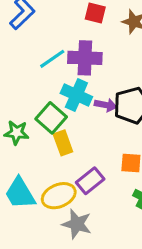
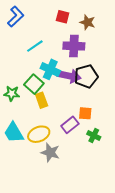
purple cross: (85, 58) -> (74, 46), moved
purple arrow: (106, 105) -> (69, 76), size x1.6
purple rectangle: (90, 181) -> (70, 125), moved

